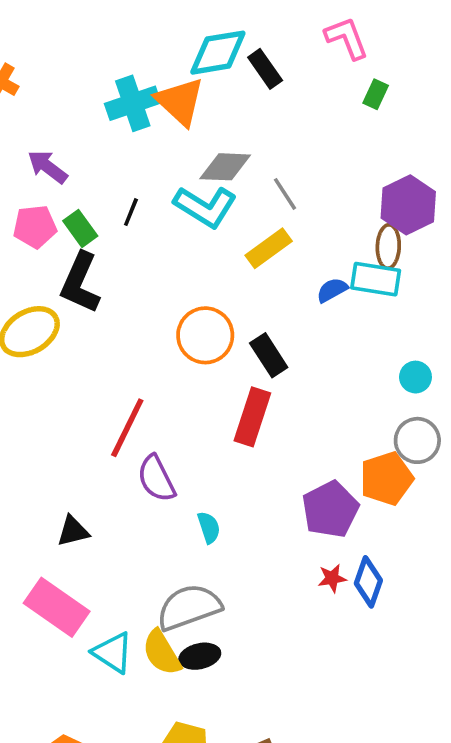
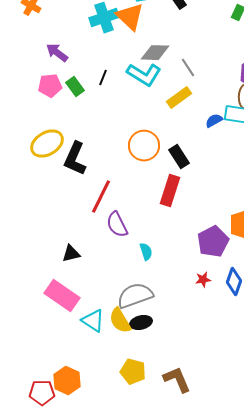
black L-shape: (80, 283) -> (75, 159), moved
red star: (332, 578) -> (203, 280), moved

